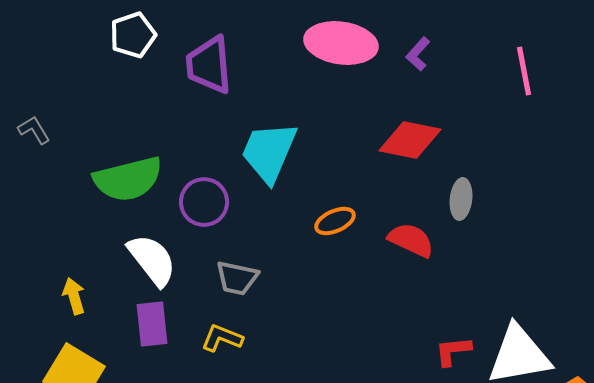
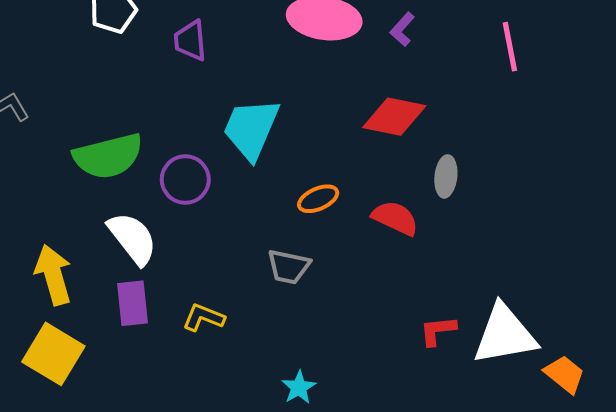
purple trapezoid: (209, 65) -> (190, 41), size x0.7
gray trapezoid: (237, 278) -> (289, 267), moved
yellow arrow: (74, 296) -> (53, 275), size x1.6

